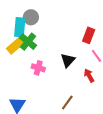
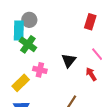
red rectangle: (89, 35) -> (90, 22), moved
yellow rectangle: (15, 46) -> (21, 83), moved

